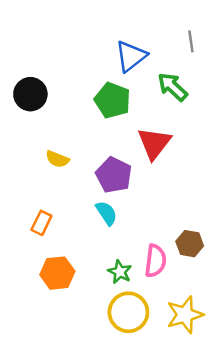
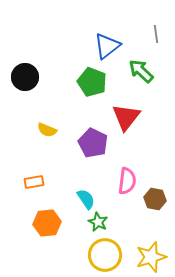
cyan semicircle: (106, 213) -> (86, 199), moved
orange rectangle: (41, 223) -> (34, 182), turned 54
pink semicircle: (155, 261) -> (127, 181), moved

